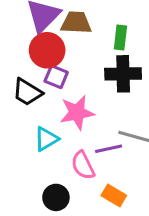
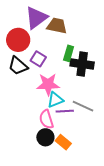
green rectangle: (120, 37) -> (69, 53), moved
red circle: (47, 50) -> (18, 40), moved
cyan triangle: (46, 139) -> (55, 100), moved
black circle: (56, 197) -> (45, 137), moved

